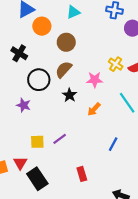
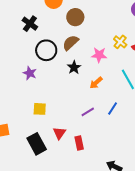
purple line: (60, 139) -> (88, 112), moved
blue line: (113, 144) -> (113, 108), moved
red triangle: (20, 163) -> (59, 133), moved

